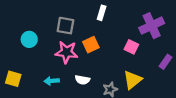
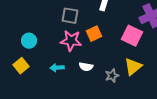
cyan circle: (29, 39) -> (29, 41), moved
pink square: (131, 47) -> (132, 36), size x1.5
yellow square: (13, 79) -> (21, 66), turned 35

